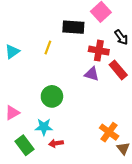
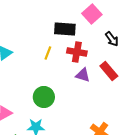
yellow line: (48, 48) -> (48, 53), moved
red cross: (99, 51) -> (77, 52), moved

